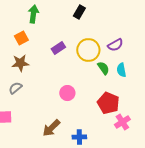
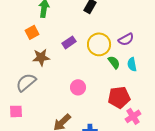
brown star: (20, 63) -> (41, 57), moved
gray semicircle: (15, 88) -> (26, 82), size x1.5
red pentagon: (108, 103) -> (119, 97), turned -30

